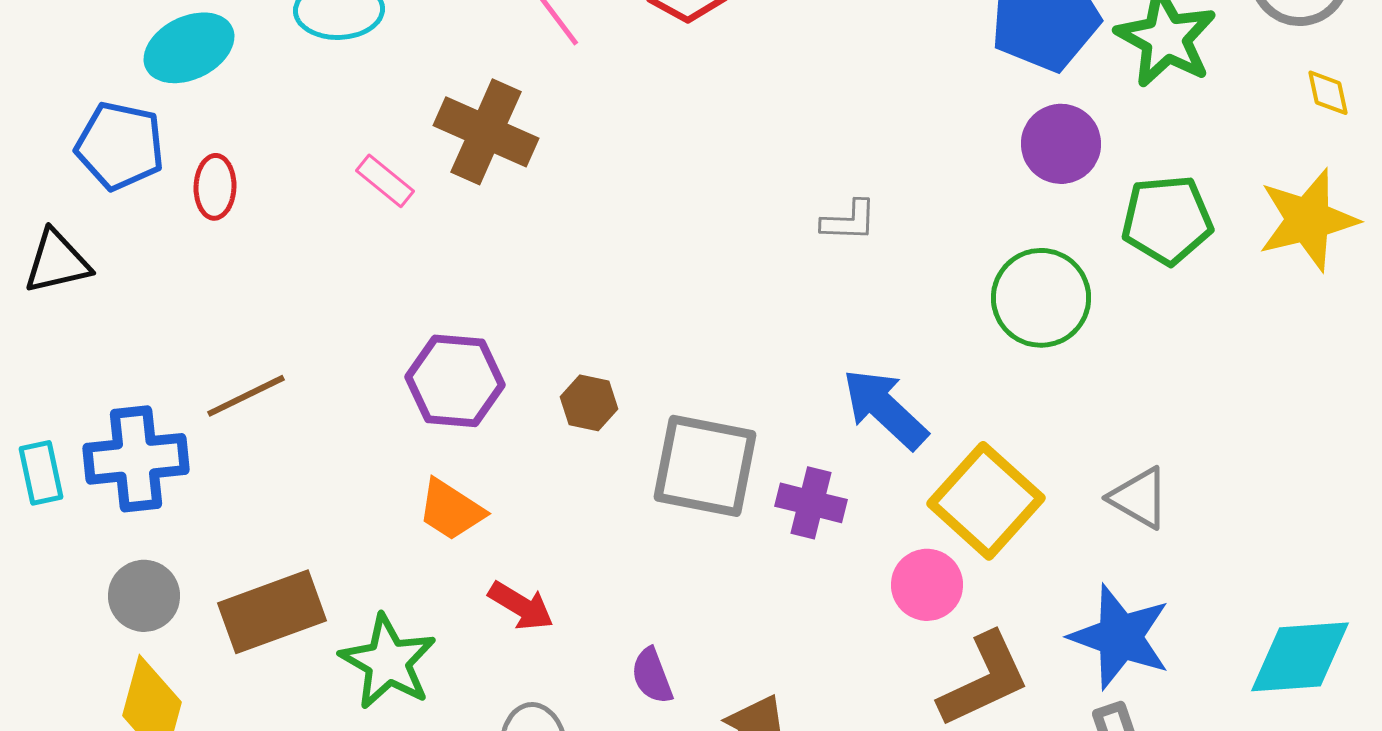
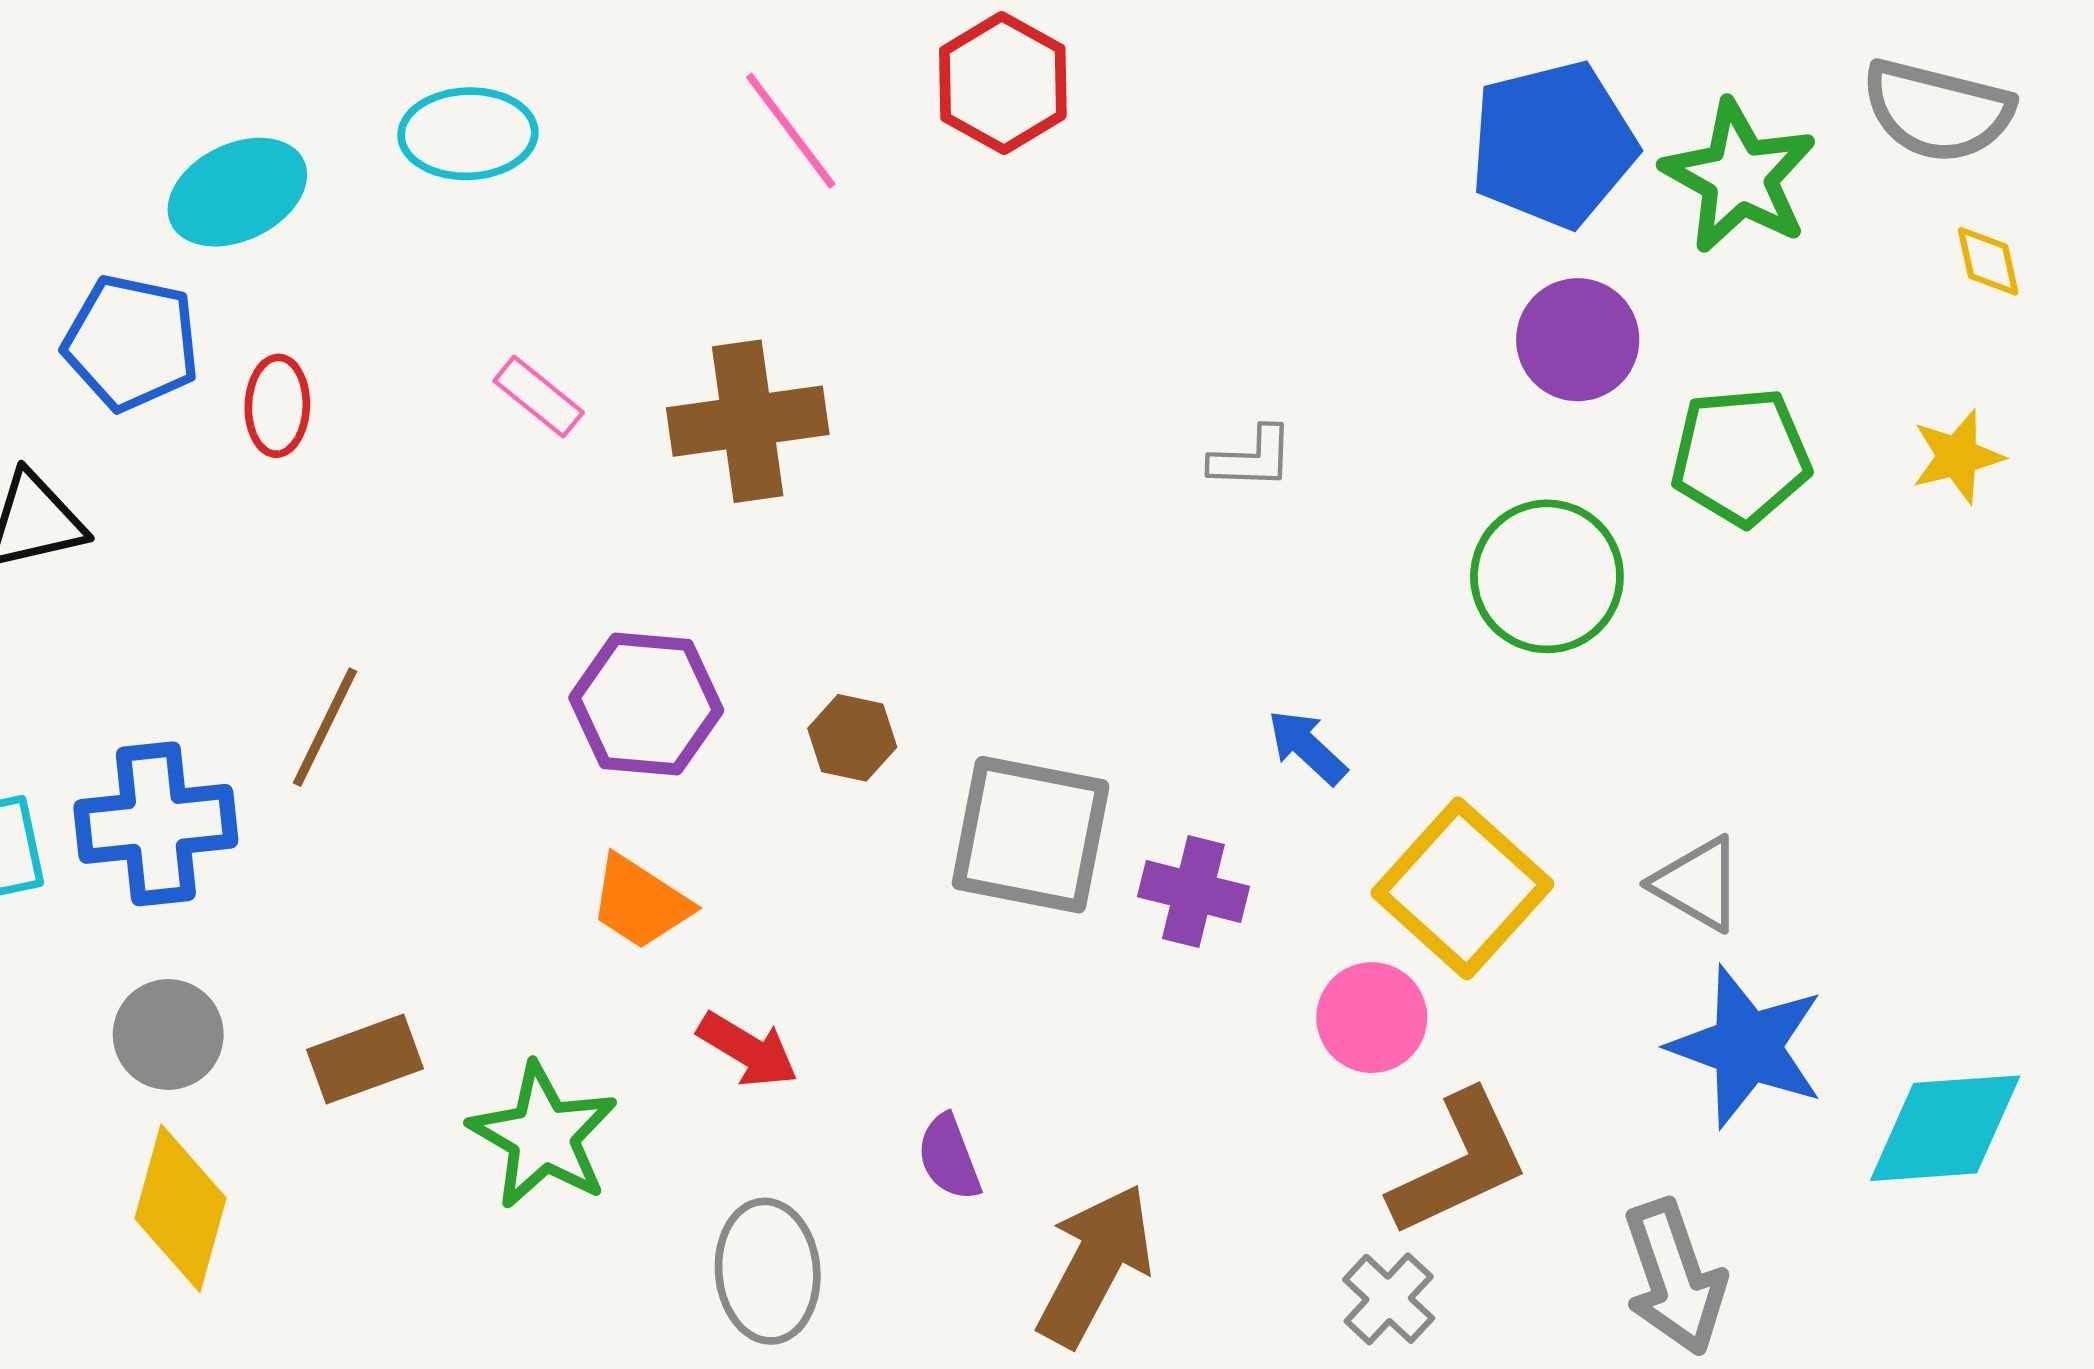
brown cross: (486, 132) -> (748, 421), moved, turned -32
yellow star: (1308, 220) -> (1957, 457), size x0.6
brown line: (246, 396) -> (325, 727), turned -38
blue arrow: (885, 409) -> (1307, 747), size x0.6
brown rectangle: (272, 612) -> (365, 1059), size x0.7
blue star: (1120, 637) -> (1747, 1047), moved

